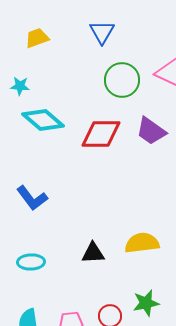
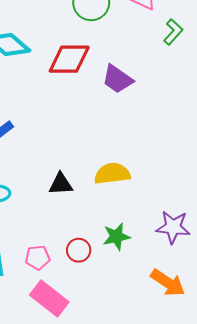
purple trapezoid: (151, 131) -> (117, 79), moved

